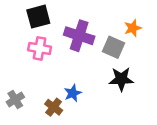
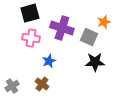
blue star: (73, 93) -> (49, 61), moved
gray cross: (15, 100) -> (12, 86), moved

